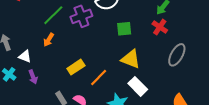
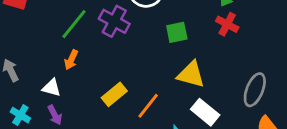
purple cross: (81, 16) -> (114, 21), turned -35
gray ellipse: (177, 55) -> (255, 90), moved
white triangle: (25, 56) -> (52, 88), moved

